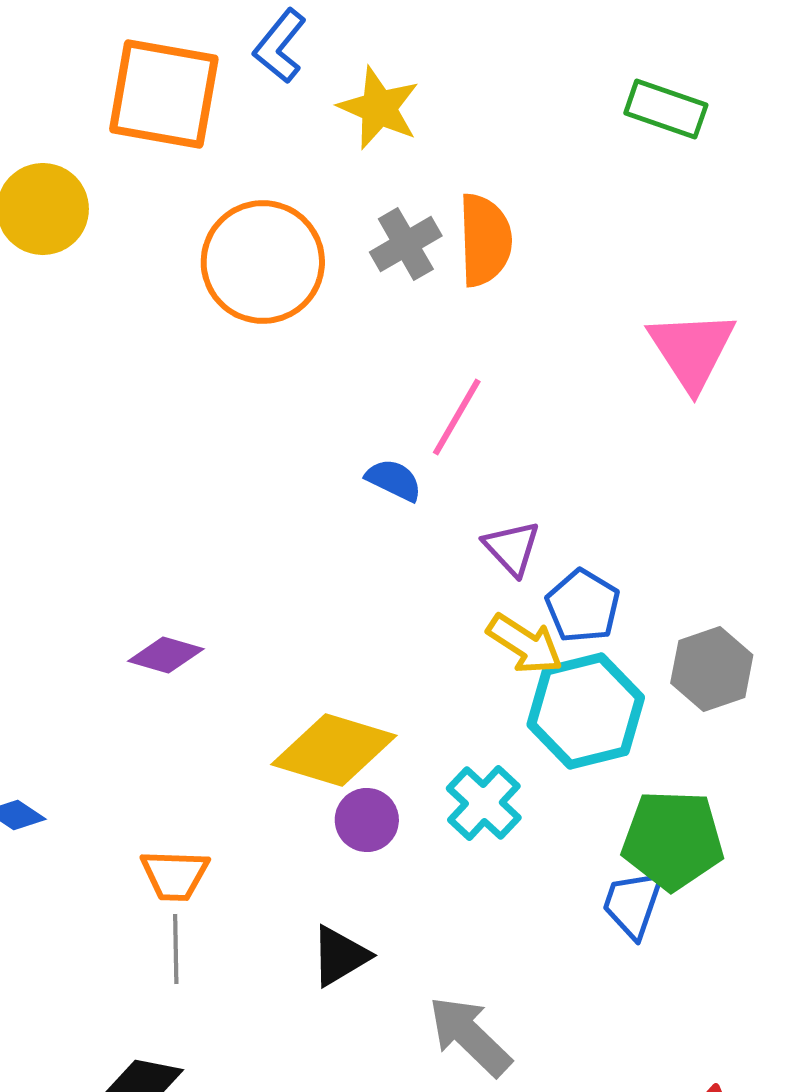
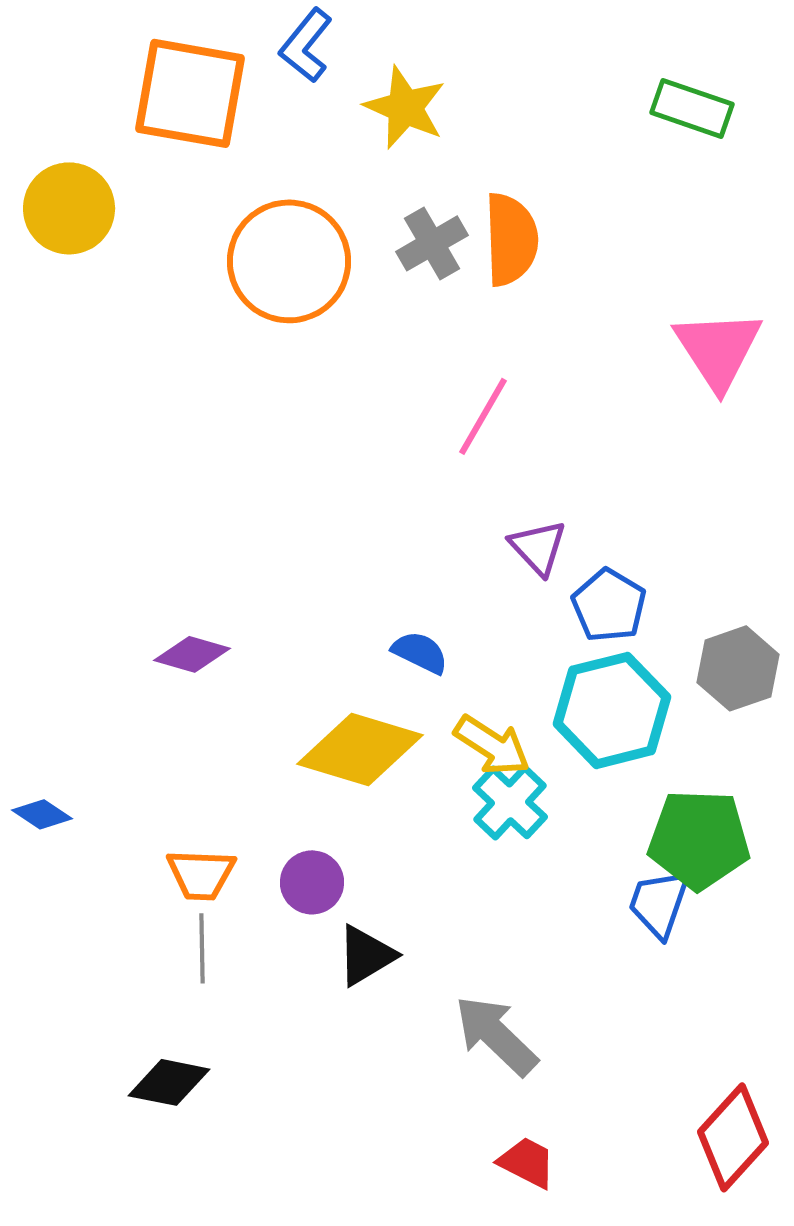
blue semicircle: (394, 480) -> (420, 652), moved
yellow arrow: (525, 644) -> (492, 745), moved
purple circle: (367, 820) -> (312, 882), moved

